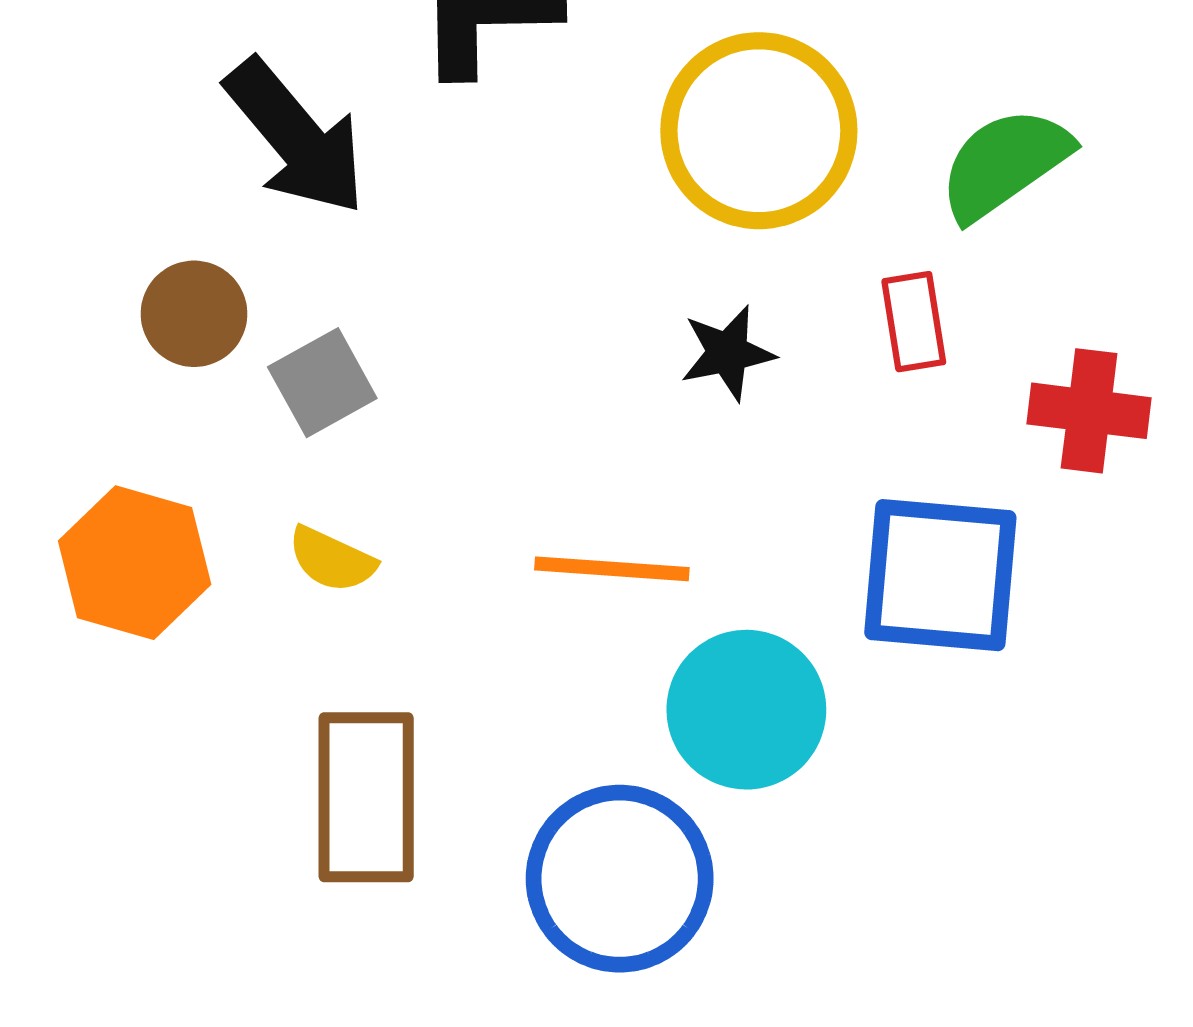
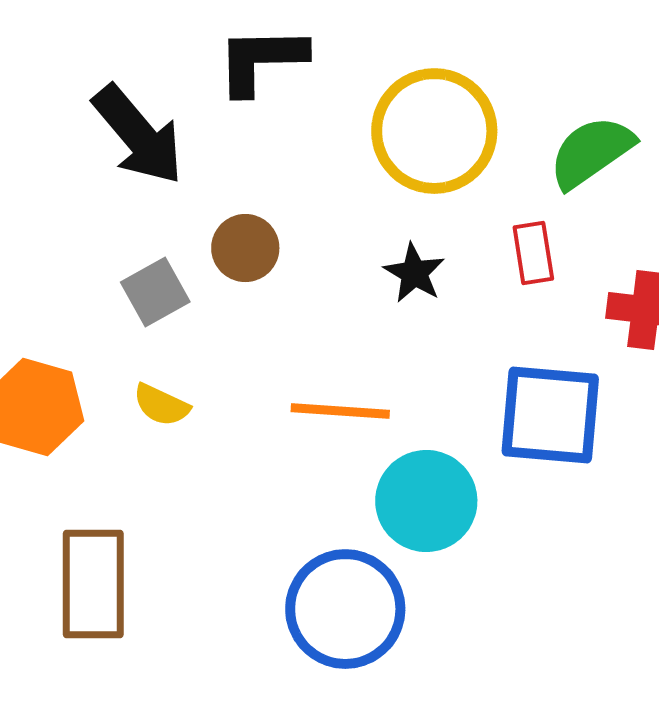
brown circle: (194, 314) -> (245, 248), moved
black star: (728, 353) -> (414, 273), turned -30
brown rectangle: (366, 797) -> (93, 584), moved

